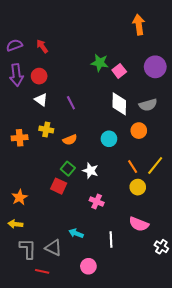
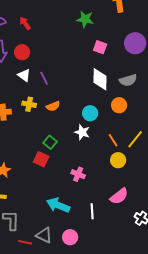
green star: (100, 63) -> (85, 19), moved
pink square: (119, 71) -> (100, 47), turned -32
purple line: (71, 103) -> (44, 78), moved
orange semicircle: (70, 140) -> (53, 106), moved
white star: (90, 171) -> (82, 132), moved
pink semicircle: (139, 224) -> (119, 196), turned -60
cyan arrow: (76, 233) -> (58, 205), size x1.6
gray triangle: (53, 248) -> (44, 235), moved

